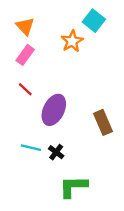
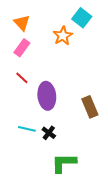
purple ellipse: (54, 110) -> (47, 96), turned -32

